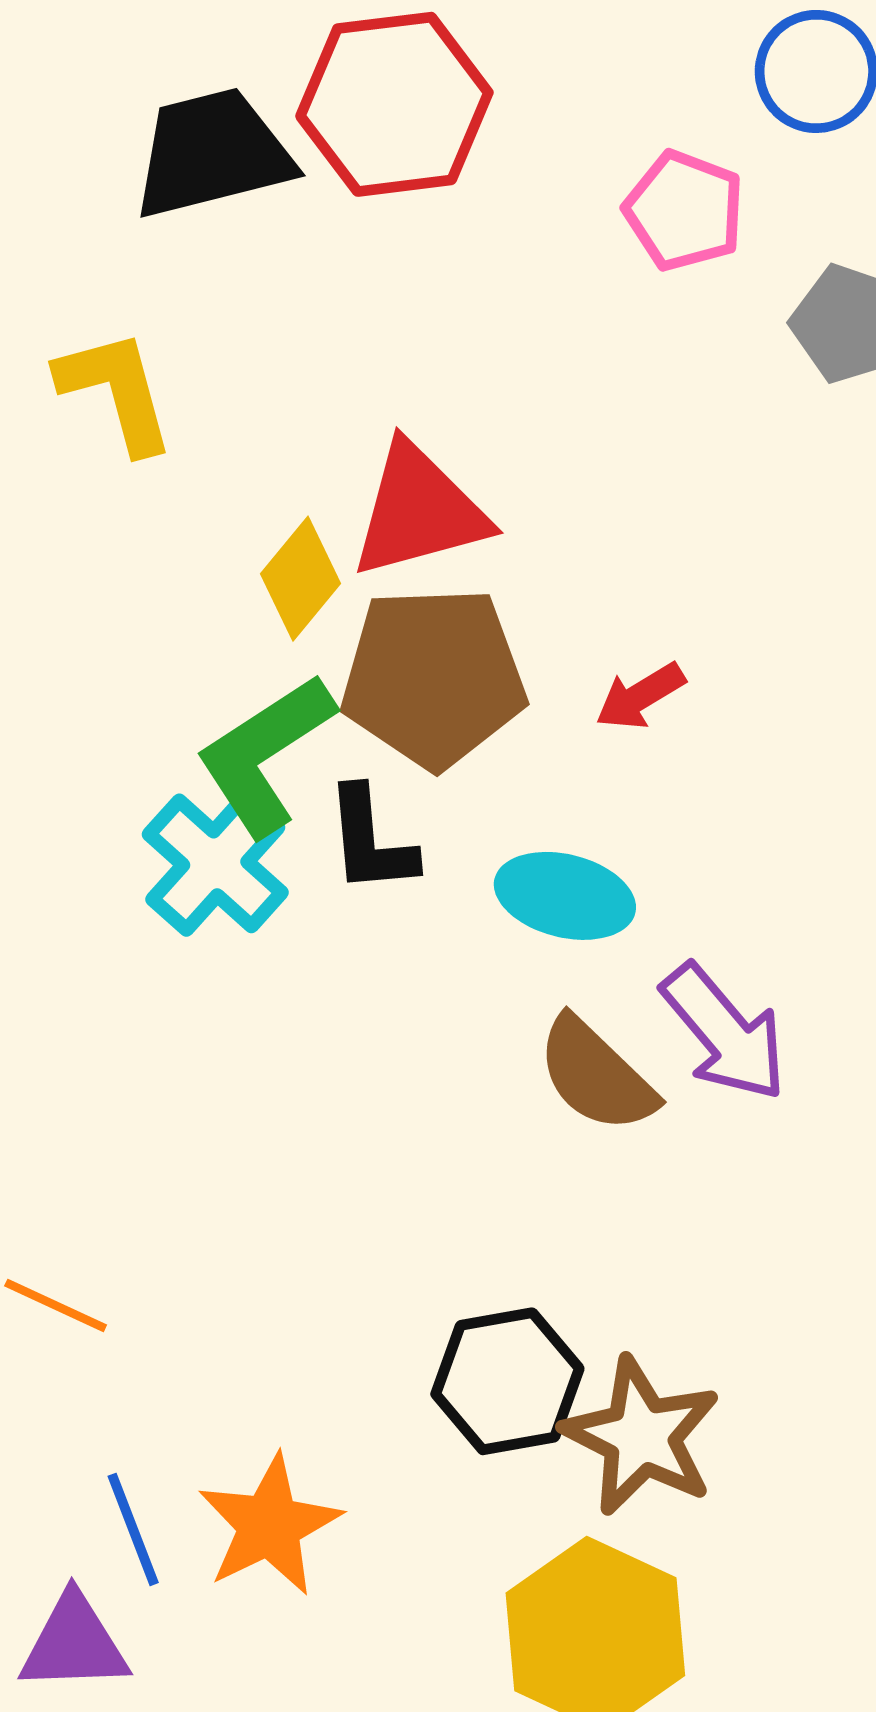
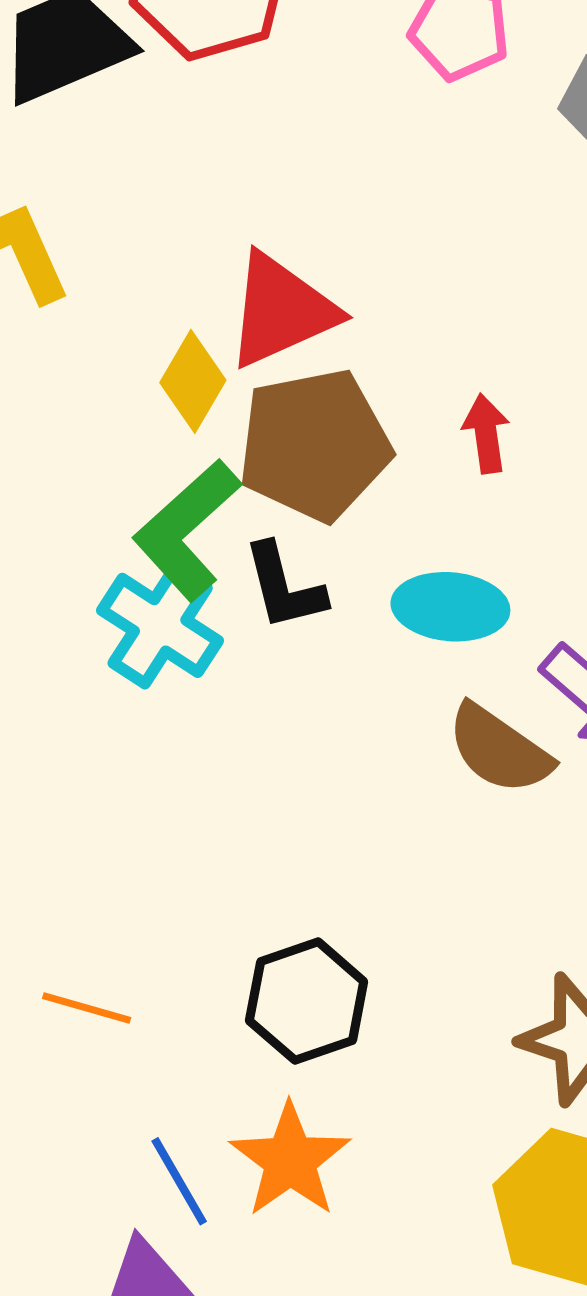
red arrow: (640, 696) -> (486, 434), turned 122
black hexagon: (507, 1381) -> (307, 1001), moved

